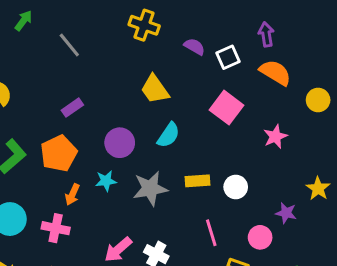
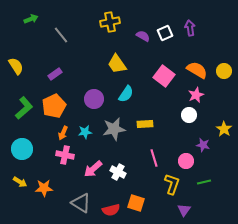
green arrow: (24, 21) -> (31, 19), turned 32
yellow cross: (144, 25) -> (110, 22), turned -30
white square: (228, 57) -> (165, 33), moved
orange semicircle: (275, 73) -> (197, 70), moved
purple rectangle: (72, 108) -> (55, 74), moved
cyan star: (106, 181) -> (85, 132), moved
white circle: (236, 187) -> (189, 115), moved
pink cross: (56, 228) -> (65, 155), moved

